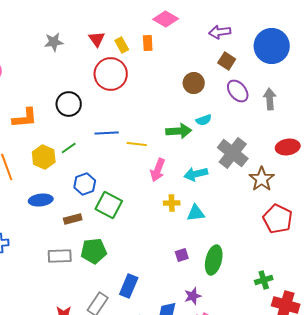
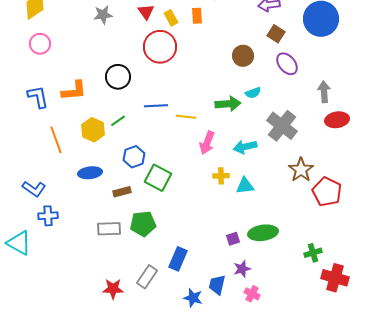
gray arrow: (270, 99) -> (324, 92), moved
brown star: (262, 179) -> (301, 170), moved
purple square: (182, 255) -> (233, 239), moved
green ellipse: (214, 260) -> (263, 233), turned 68

